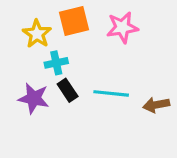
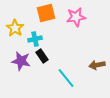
yellow star: (37, 34) -> (15, 28), moved
cyan line: (111, 93) -> (66, 78), moved, turned 45

